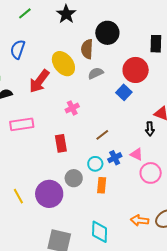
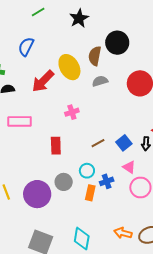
blue square: (124, 92) -> (124, 143), moved
blue cross: (115, 158) -> (107, 181), moved

